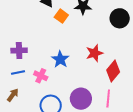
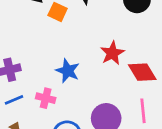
red diamond: (113, 71) -> (142, 72), turned -60

